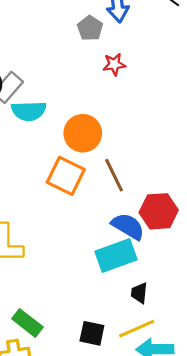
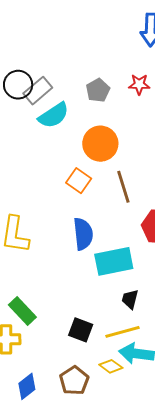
gray pentagon: (90, 28) -> (98, 90), moved
cyan semicircle: (29, 111) -> (54, 115), turned -40
orange square: (66, 176) -> (79, 181), size x0.7
blue semicircle: (128, 226) -> (83, 234), moved, turned 44

